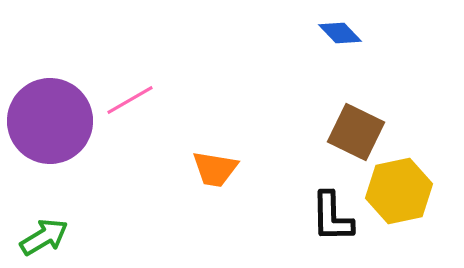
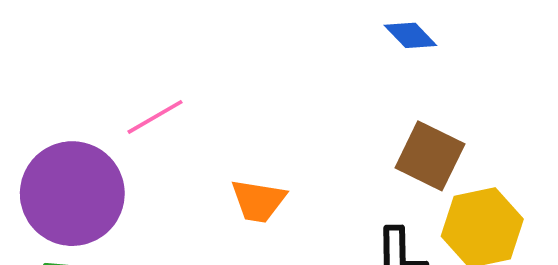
purple circle: (50, 121) -> (72, 194), moved

